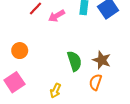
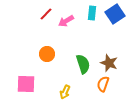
orange circle: (20, 51) -> (47, 54), moved
pink square: (14, 82) -> (26, 84), turned 36

